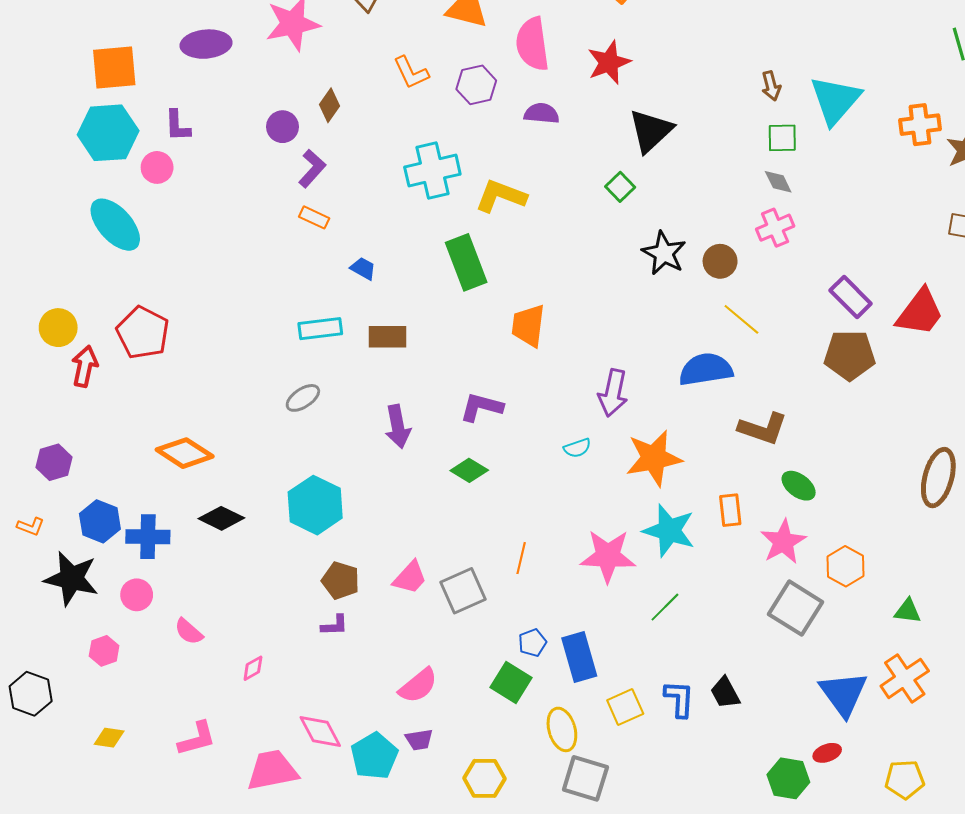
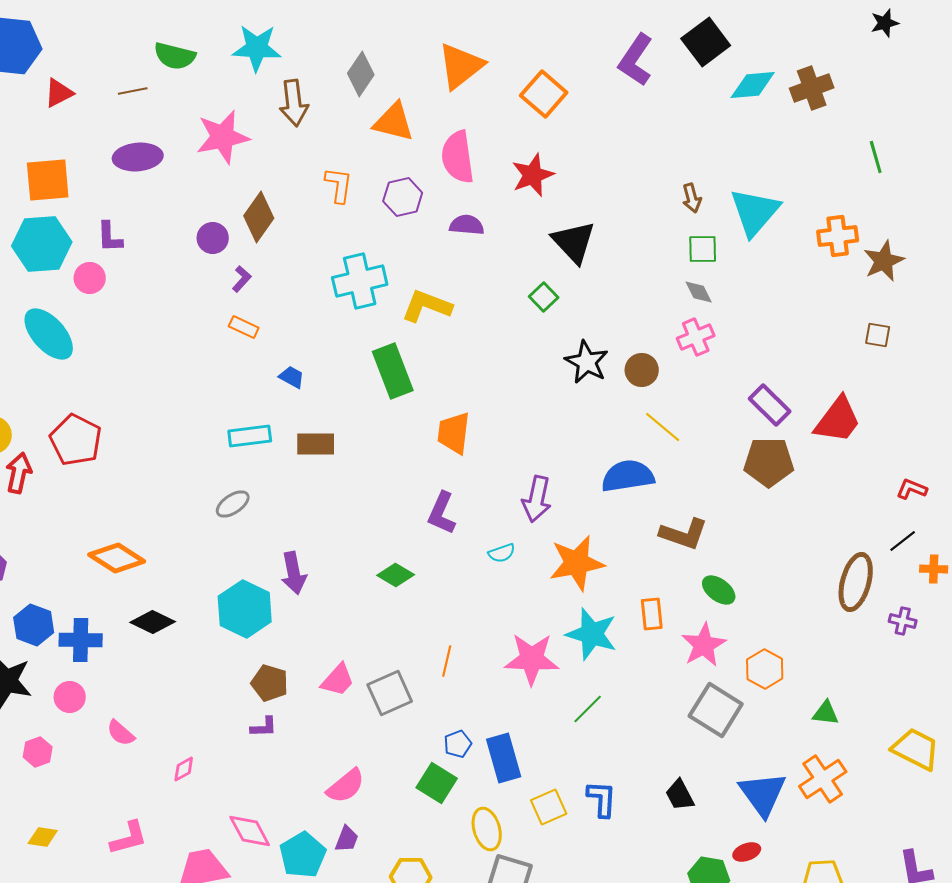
orange L-shape: (411, 73) -> (339, 185), turned -147
brown diamond: (329, 105) -> (259, 217), size x1.5
black triangle: (651, 131) -> (574, 242), turned -30
purple L-shape: (312, 168) -> (242, 279), size x0.7
purple L-shape: (481, 407) -> (442, 513), moved, turned -81
purple arrow: (398, 427) -> (294, 573), moved
black trapezoid: (725, 693) -> (680, 795), moved
purple trapezoid: (419, 740) -> (347, 839), turned -60

